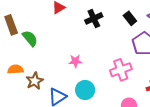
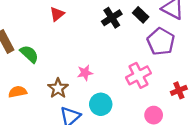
black cross: (94, 18) -> (112, 18), moved
brown star: (35, 81) -> (58, 88), moved

